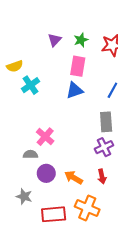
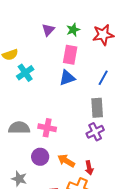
pink cross: (45, 137) -> (47, 128), moved, turned -30
gray semicircle: (30, 154) -> (19, 128), moved, size x1.5
red arrow: (102, 176) -> (89, 168), moved

